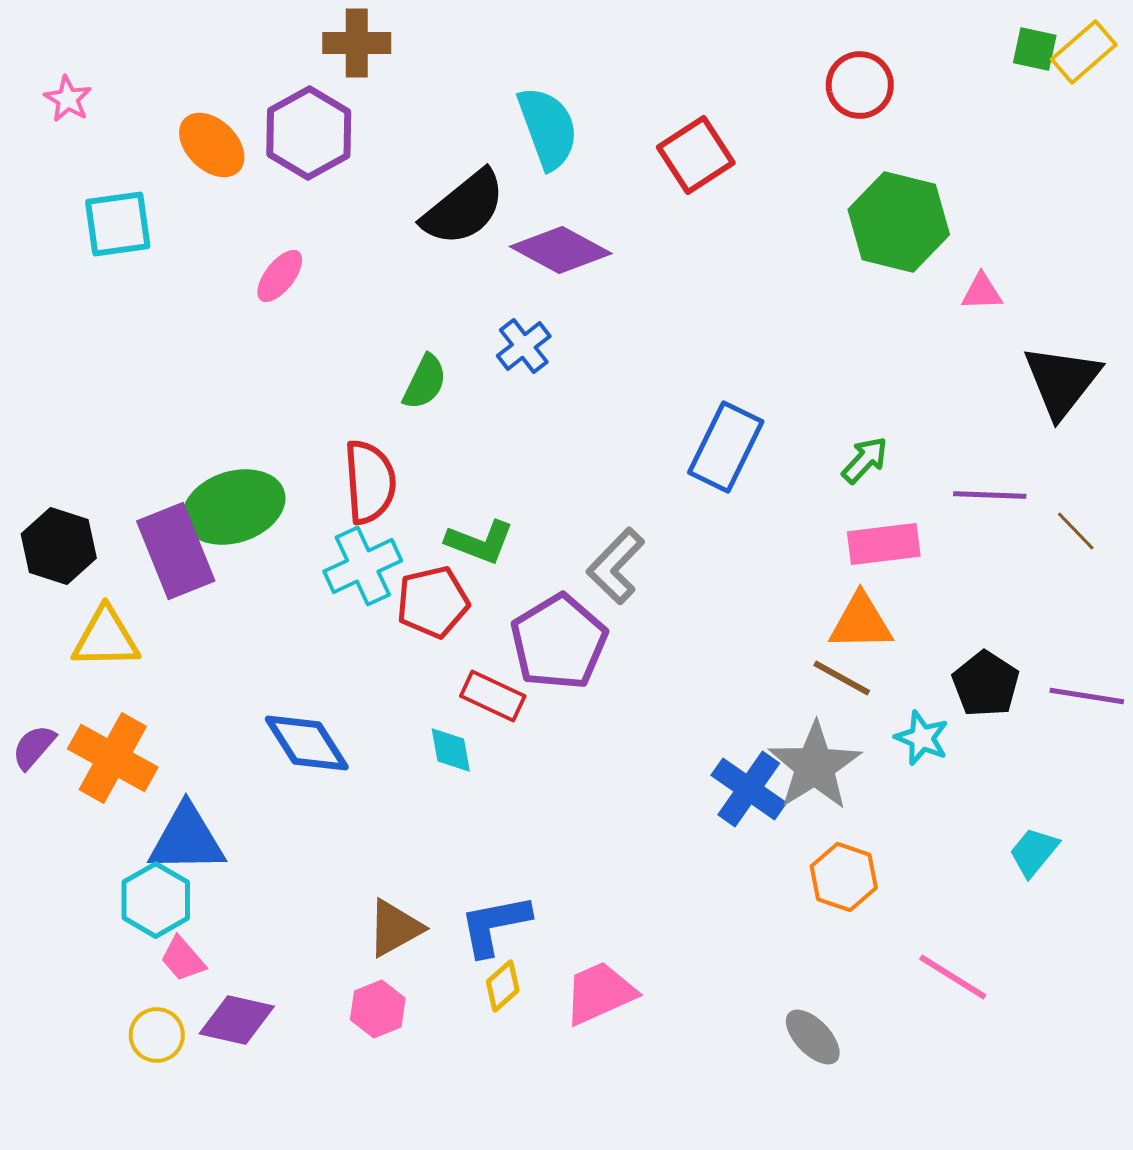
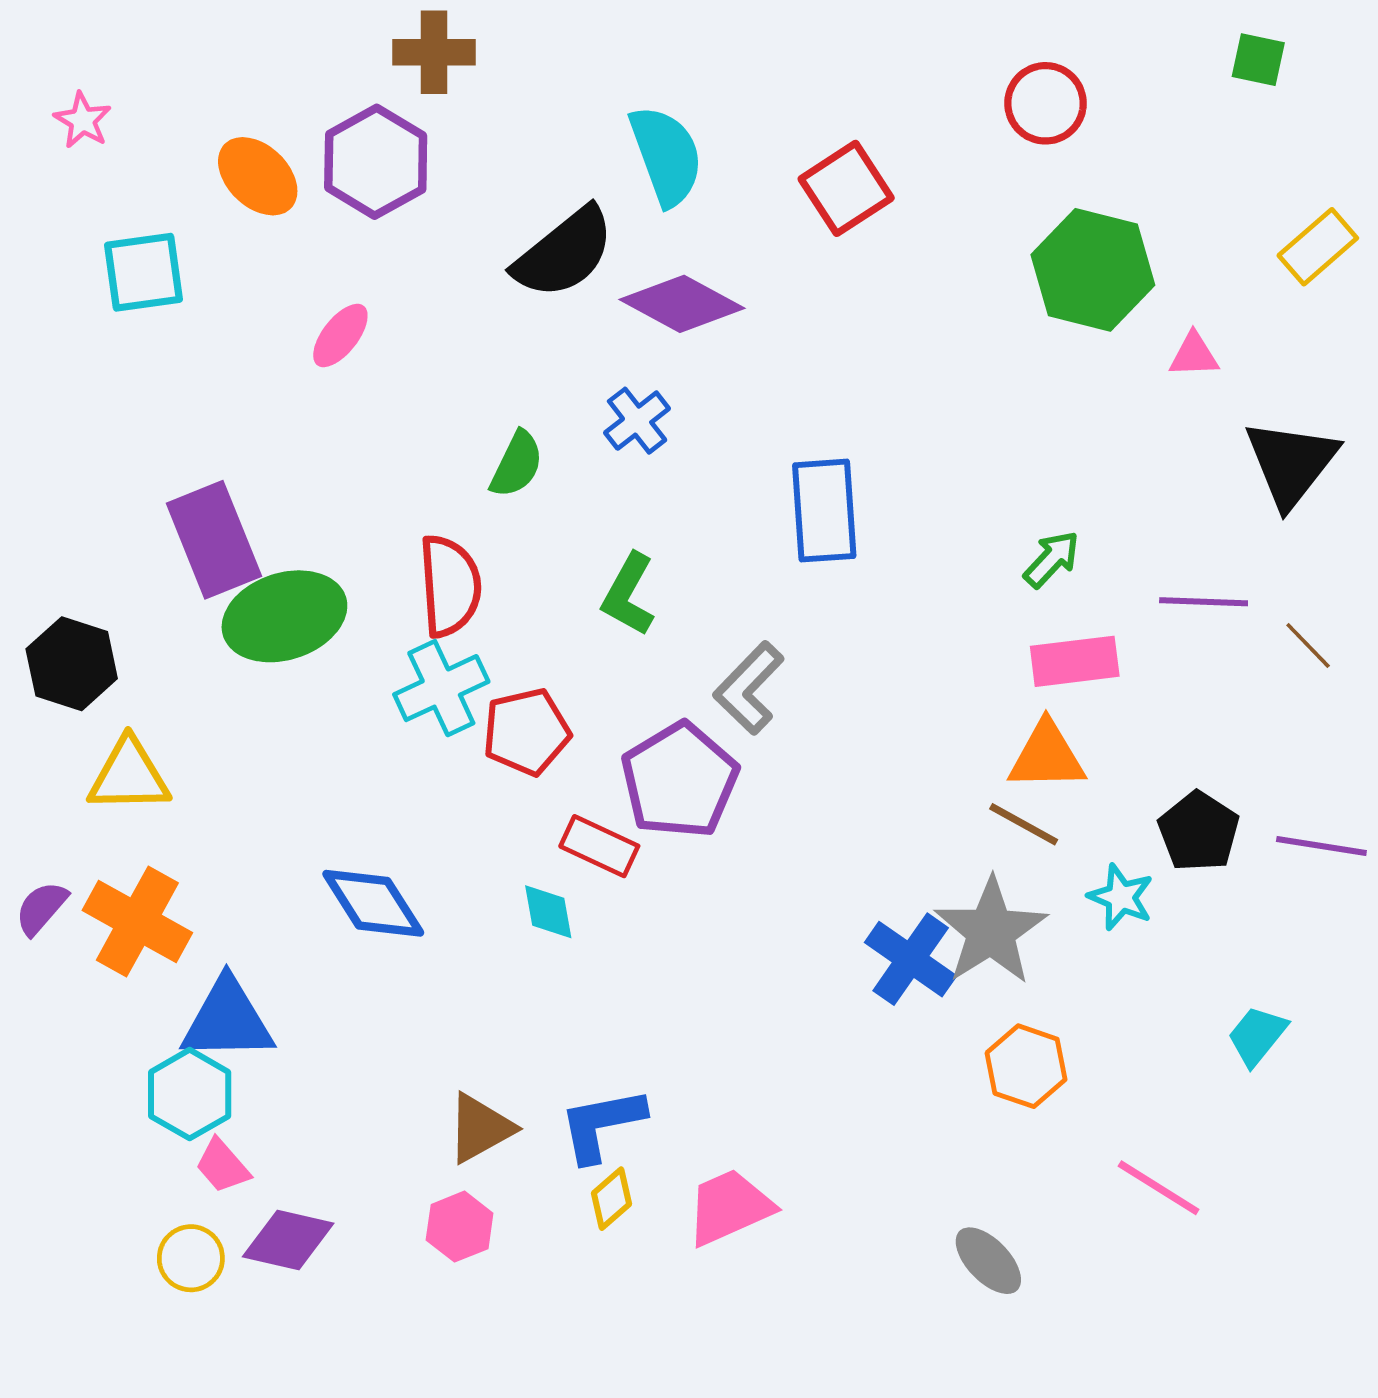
yellow rectangle: (1084, 52) -> (1318, 247), moved
blue rectangle: (726, 447) -> (824, 511), moved, turned -30
green L-shape: (480, 542) -> (629, 594), moved, turned 98
purple rectangle: (176, 551) -> (214, 540), moved

